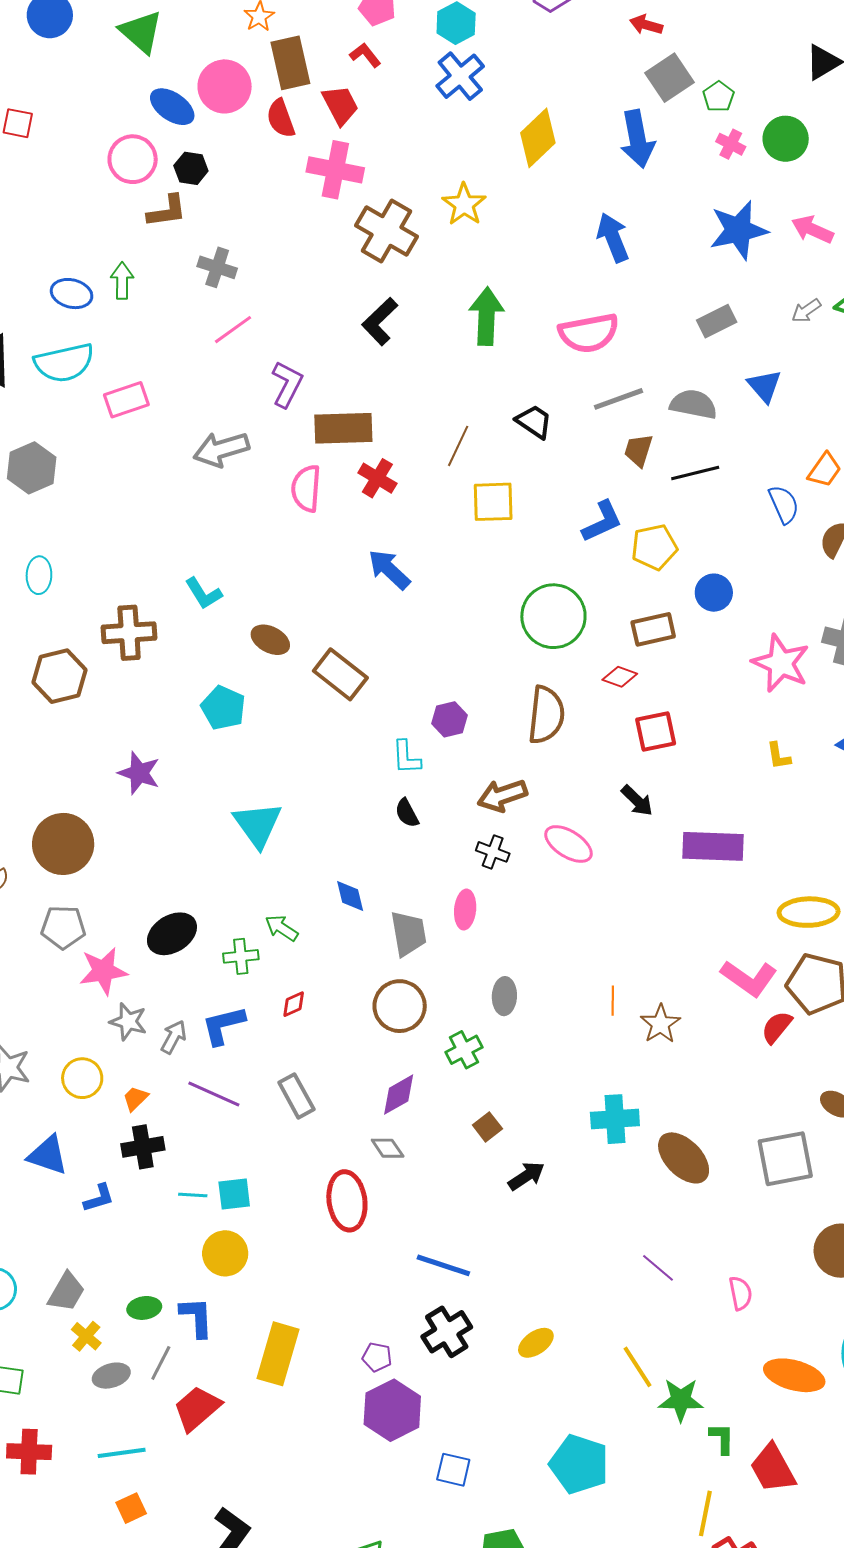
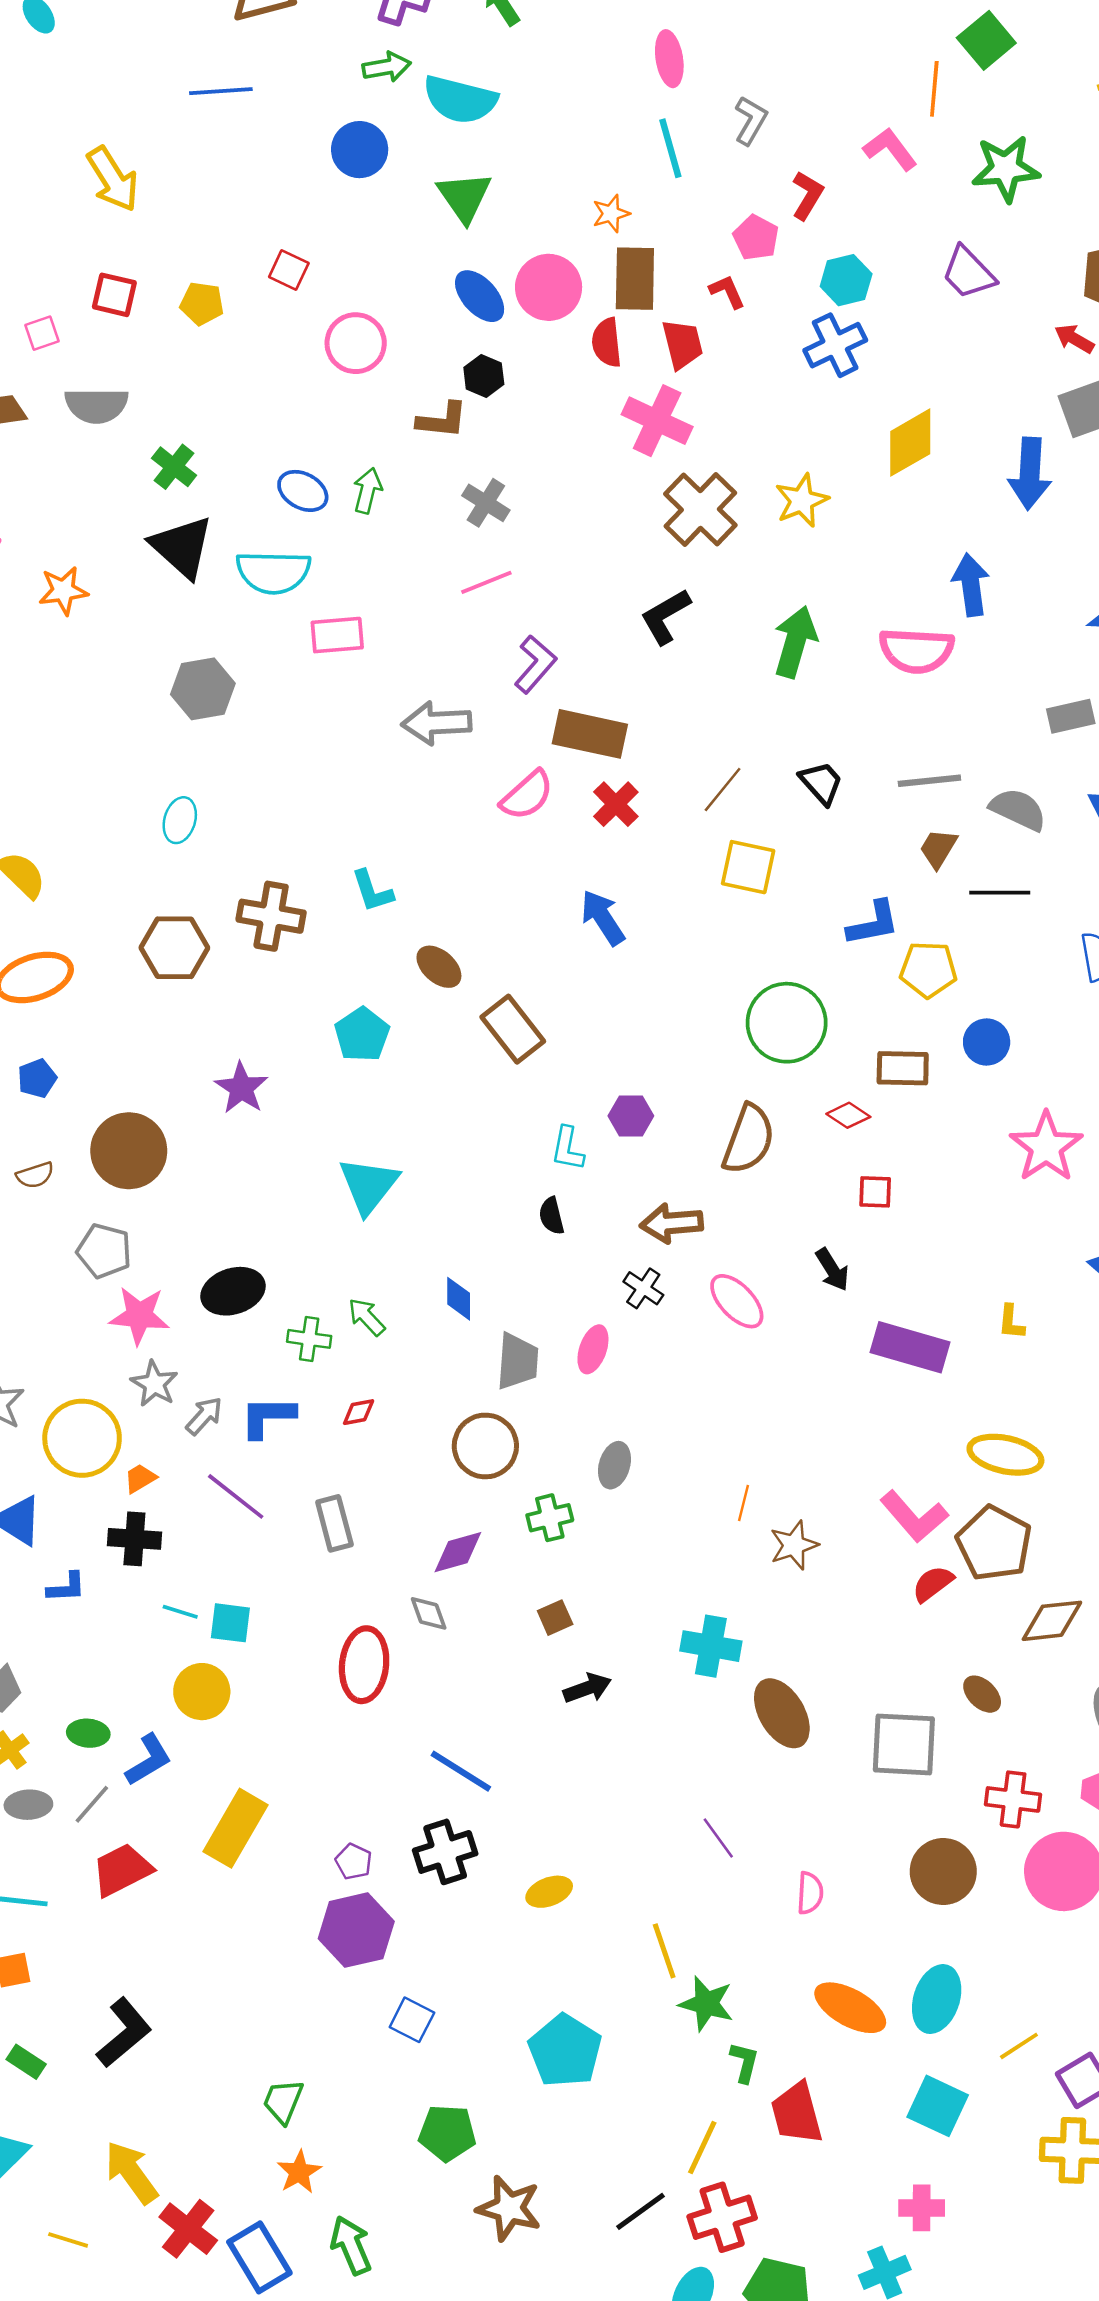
pink circle: (133, 159) -> (356, 343), moved
pink semicircle: (589, 333) -> (916, 651), moved
pink semicircle: (306, 488) -> (527, 795), turned -150
red square: (656, 731) -> (875, 1192), size x0.7
yellow L-shape: (779, 756) -> (1011, 1322), moved
yellow circle: (82, 1078) -> (82, 1438), size x1.5
blue L-shape: (197, 1317) -> (148, 1760), turned 48

